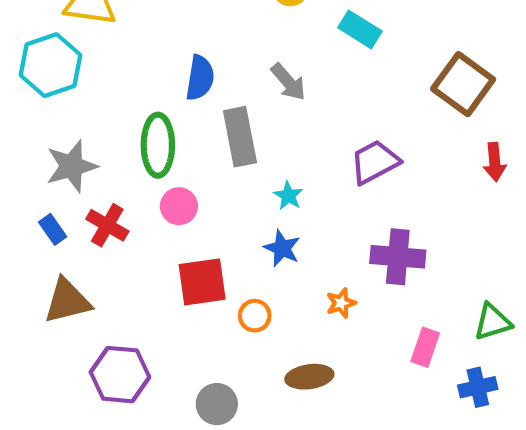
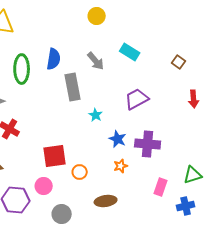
cyan rectangle: (360, 29) -> (130, 52), moved
brown square: (463, 84) -> (179, 62), size x0.5
green ellipse: (158, 145) -> (22, 69), moved
pink circle: (179, 206) -> (44, 186), moved
blue star: (282, 248) -> (118, 139), moved

